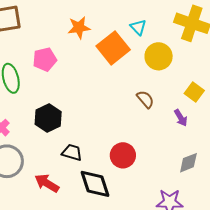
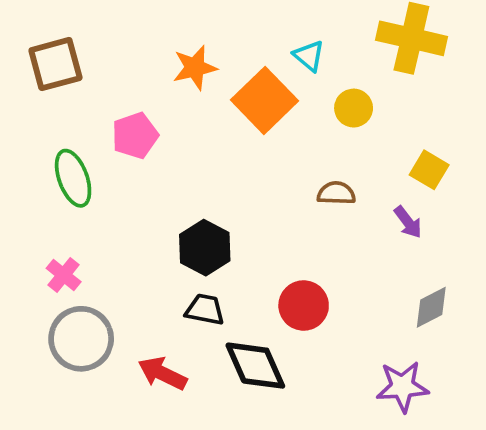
yellow circle: (159, 56) -> (354, 108), size x0.7
brown semicircle: (145, 99) -> (336, 193), turned -42
black hexagon: (48, 118) -> (205, 248), moved

